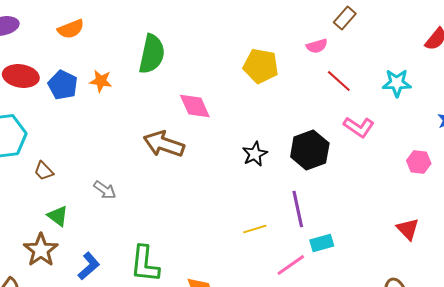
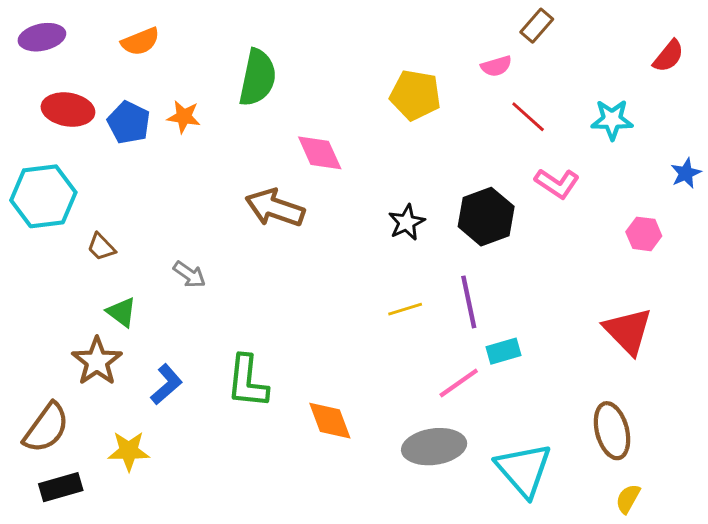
yellow line: (255, 229) -> (405, 309), moved
red triangle: (408, 229) -> (628, 331), size x1.5

